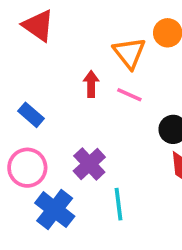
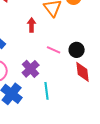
pink line: (129, 95) -> (54, 50), moved

